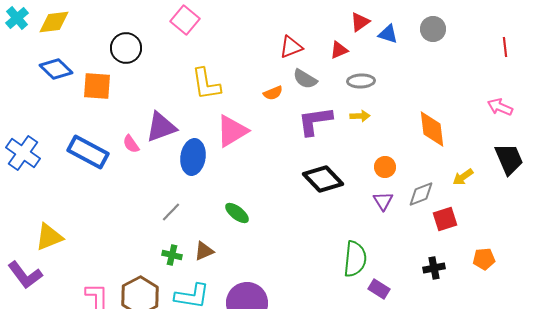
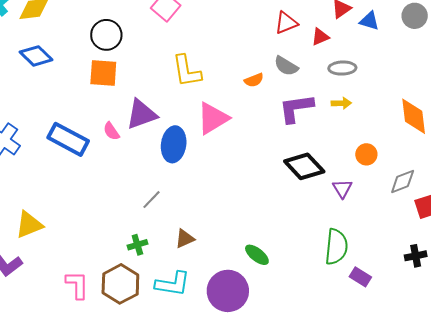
red triangle: (291, 47) -> (286, 23), moved
orange square: (97, 86) -> (103, 73), moved
purple triangle: (383, 201) -> (342, 189), moved
green ellipse: (237, 213) -> (257, 255), moved
green cross: (172, 255) -> (137, 245), moved, turned -30

